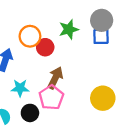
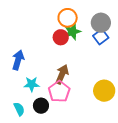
orange circle: (30, 36) -> (68, 18), moved
blue square: (101, 36) -> (101, 37), turned -35
red circle: (45, 47) -> (61, 37), moved

